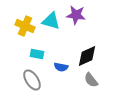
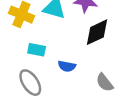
black diamond: (87, 56) -> (97, 32), moved

